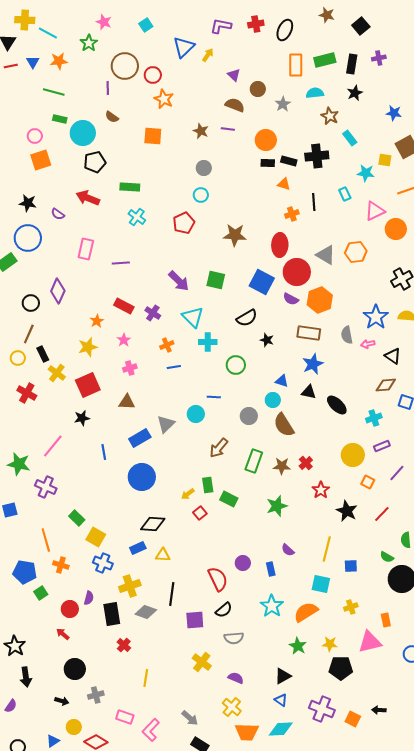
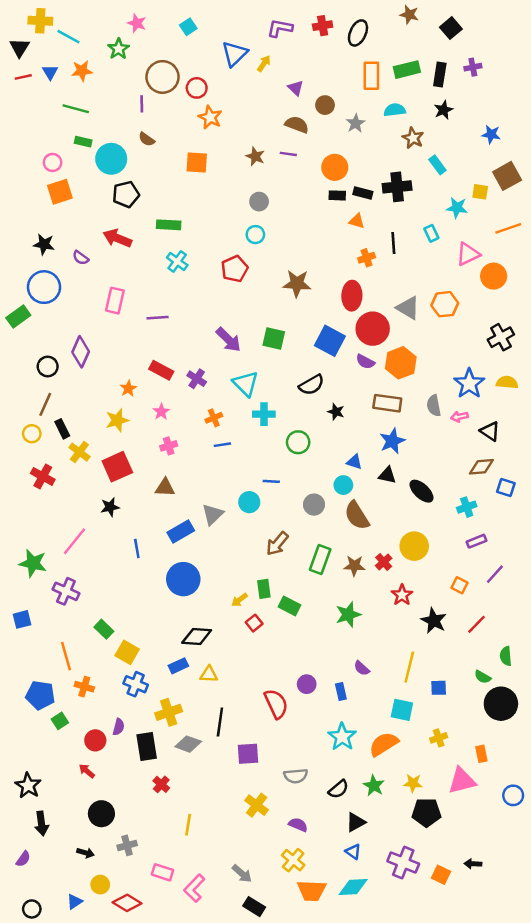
yellow circle: (353, 455) -> (414, 546), moved
black semicircle: (224, 610) -> (338, 789), moved

